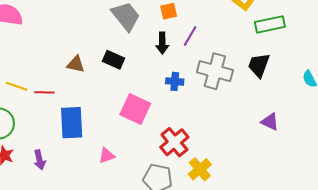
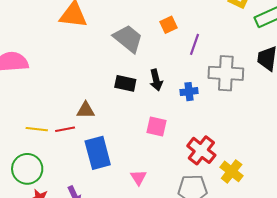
black arrow: (162, 43) -> (156, 80), moved
brown triangle: (76, 64) -> (86, 110), moved
pink square: (135, 109) -> (157, 126), size x0.7
pink triangle: (107, 156) -> (138, 177), turned -30

